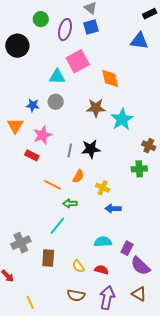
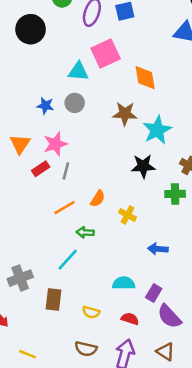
orange triangle: (15, 126) -> (20, 144), moved
black star: (91, 149) -> (143, 166), moved
gray line: (70, 150) -> (66, 171), moved
red rectangle: (32, 155) -> (41, 169), turned -64
orange line: (53, 185) -> (64, 208), turned -60
blue arrow: (113, 208) -> (158, 249), moved
yellow semicircle: (78, 266) -> (91, 312), turned -40
red semicircle: (101, 270) -> (130, 319), moved
yellow line: (30, 302) -> (27, 354), turned -48

